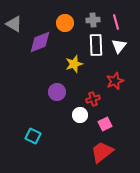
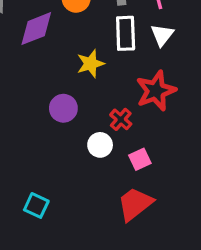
red star: (115, 81) -> (156, 91), size x1.4
red cross: (93, 99) -> (121, 119), turned -32
cyan square: (33, 136) -> (36, 205), moved

